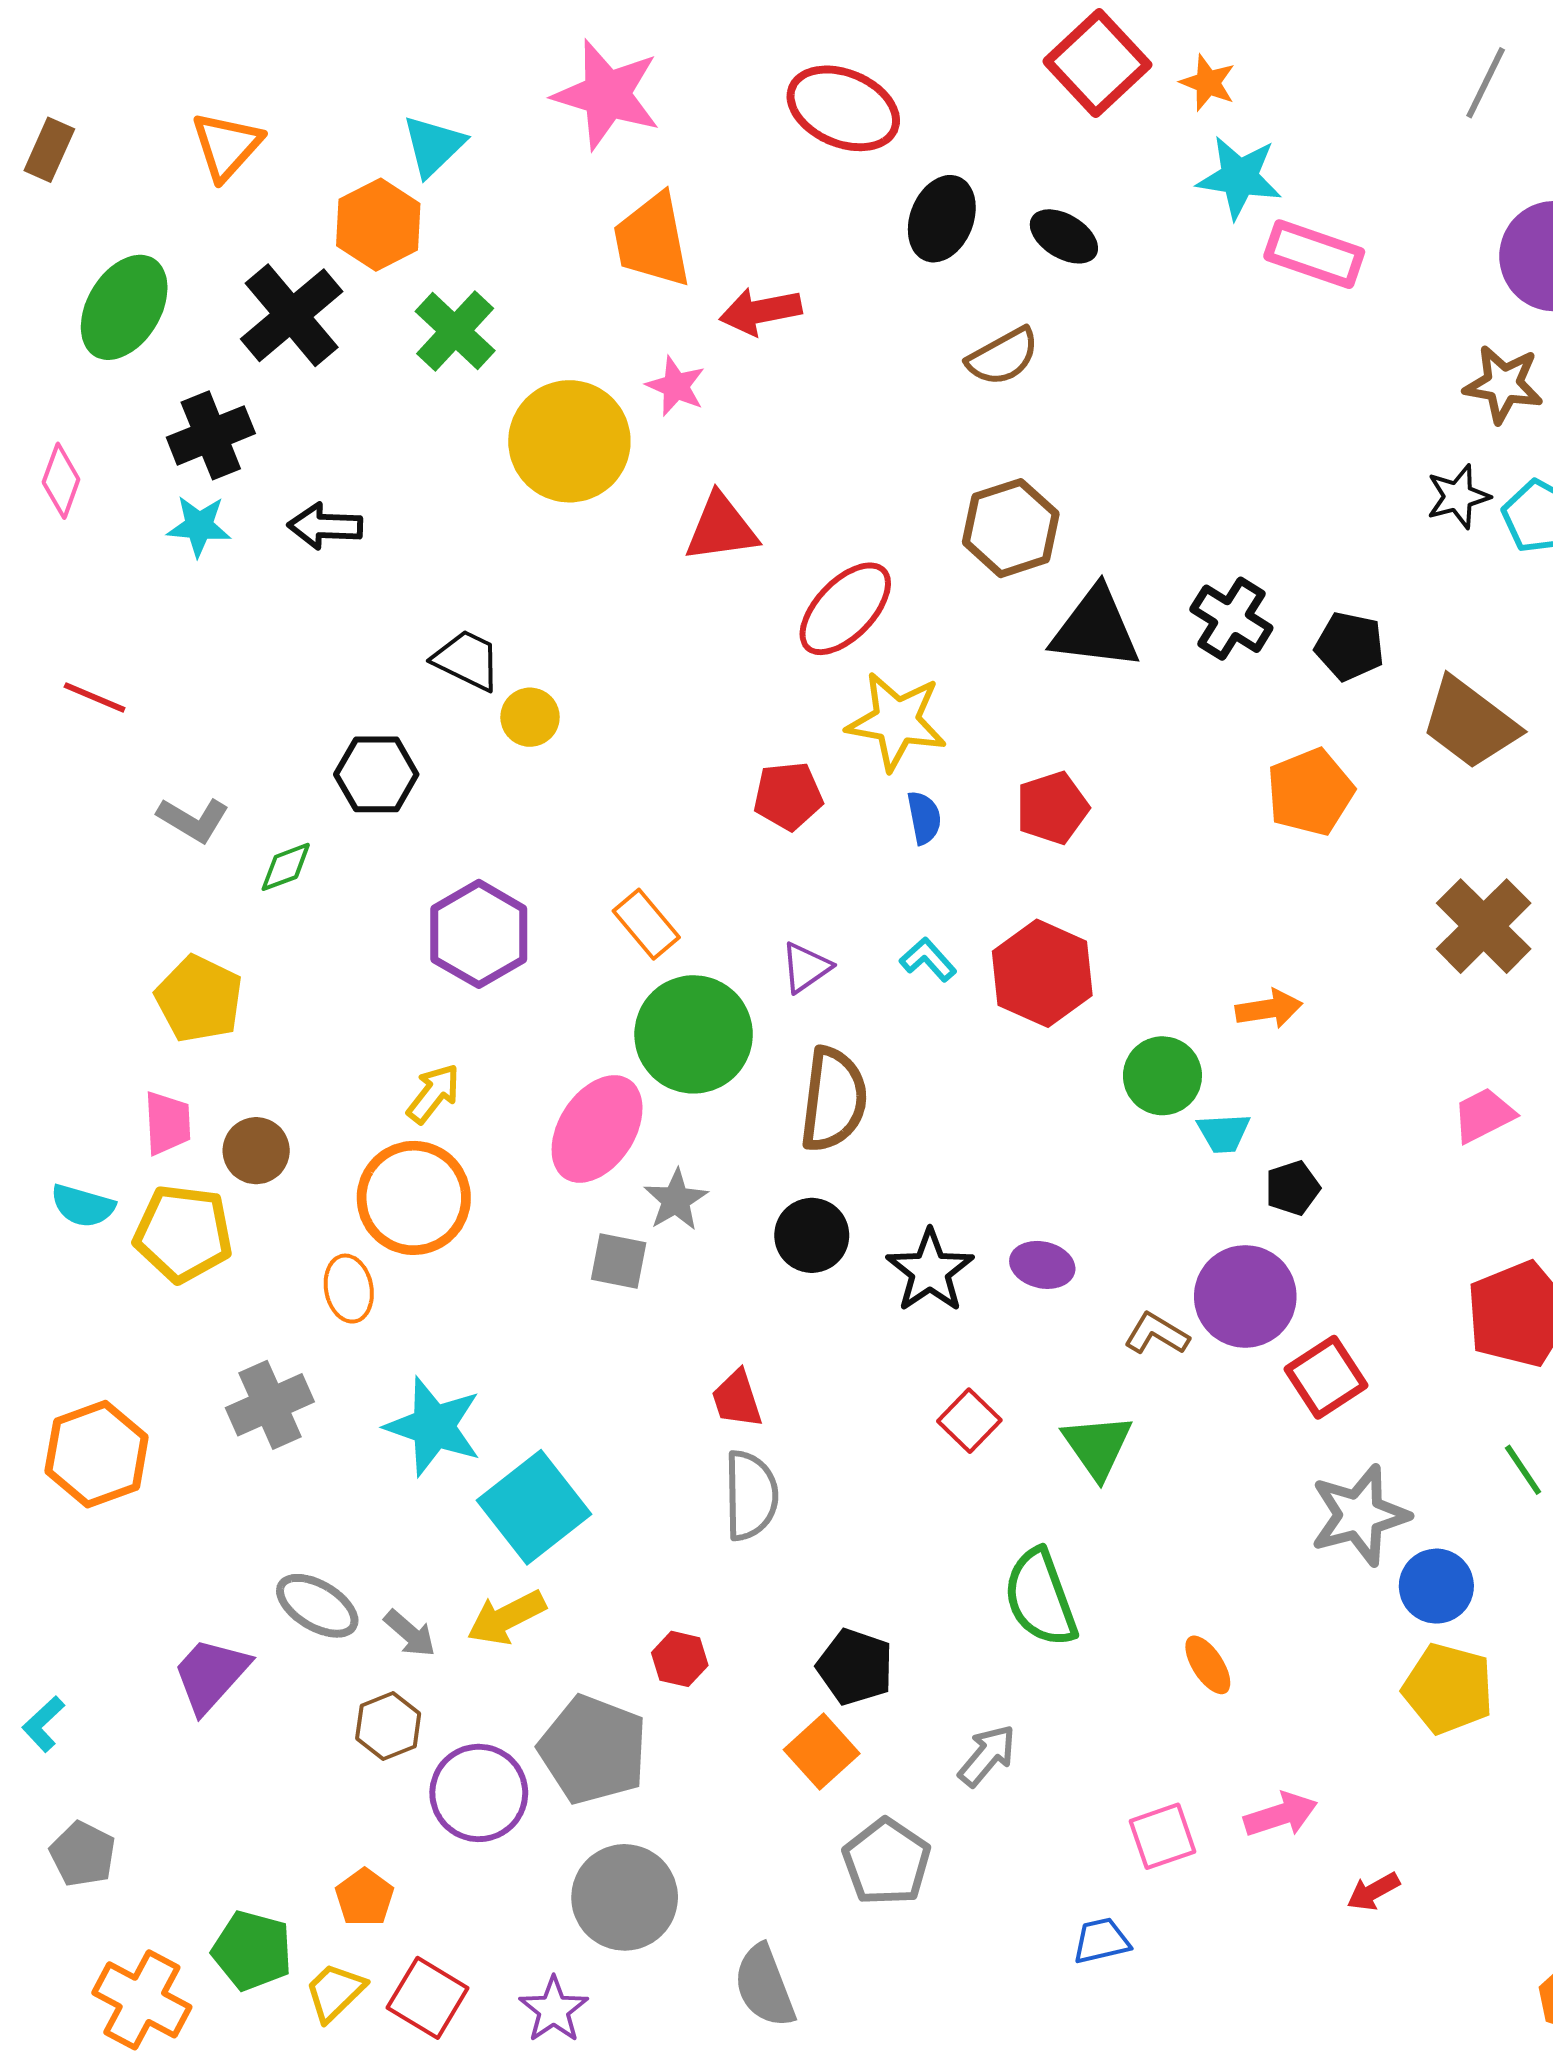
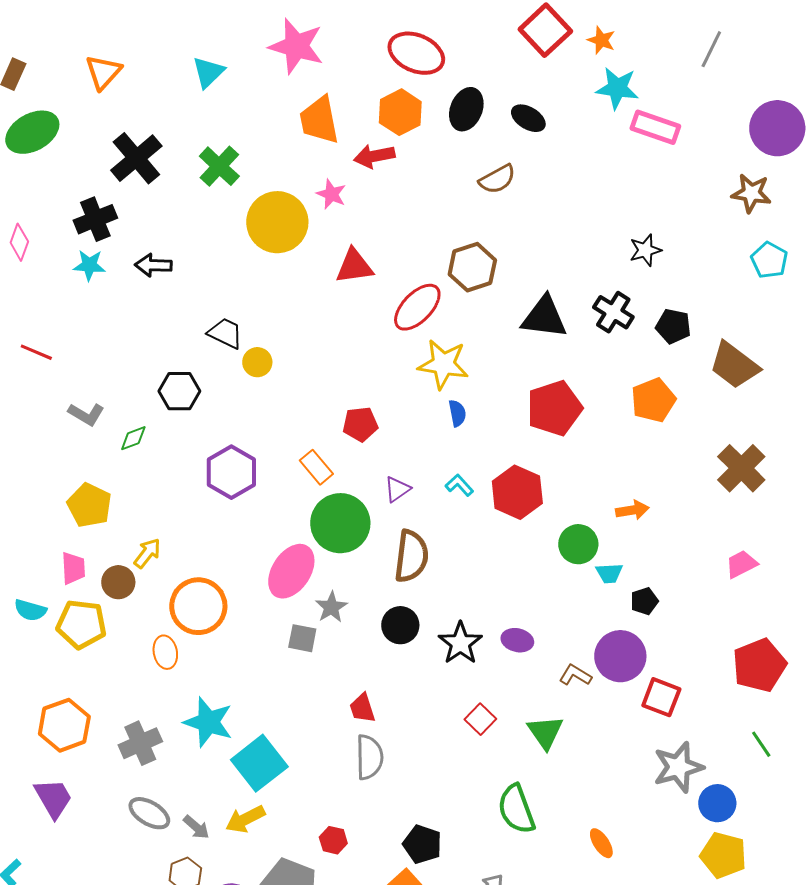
gray line: (1486, 83) -> (711, 49), moved
orange hexagon: (378, 225) -> (400, 112), moved
green ellipse: (124, 307) -> (32, 132), moved, turned 30
black star: (1458, 497) -> (645, 250), moved
brown hexagon: (1011, 528) -> (472, 267), moved
red pentagon: (788, 796) -> (360, 424), moved
red pentagon: (1052, 808) -> (554, 408), moved, size x1.5
yellow arrow: (433, 1094) -> (147, 553), moved
red square: (1326, 1377) -> (661, 697), turned -36
gray cross: (270, 1405) -> (140, 743), moved
orange hexagon: (97, 1454) -> (64, 725), moved
purple trapezoid: (211, 1675) -> (53, 798), moved, turned 108

